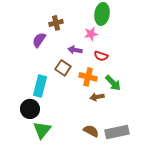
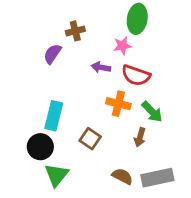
red semicircle: (101, 56) -> (136, 75), size x1.5
brown square: (63, 68) -> (90, 139), moved
brown arrow: (97, 97) -> (140, 137), moved, turned -64

